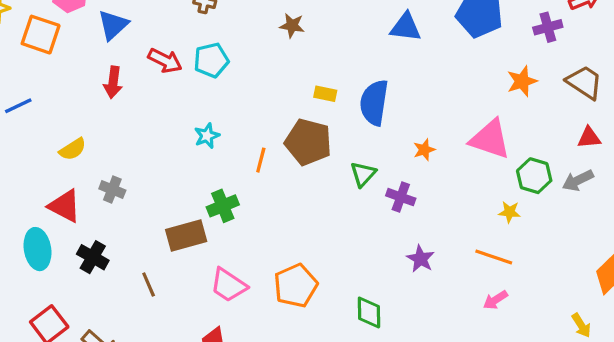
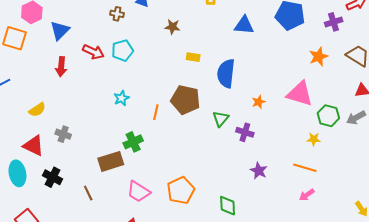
yellow rectangle: (325, 94) -> (193, 57), moved

